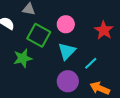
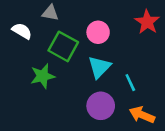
red star: (104, 30) -> (147, 22), moved
cyan line: (91, 63) -> (130, 83), turned -72

